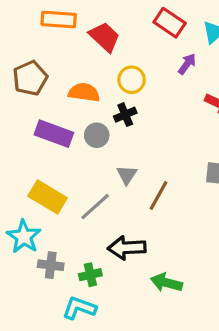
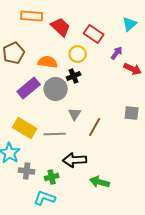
red rectangle: (170, 23) -> (94, 34), moved
purple arrow: (187, 64) -> (117, 53), moved
purple rectangle: (54, 134) -> (29, 88), turned -60
gray circle: (97, 135) -> (56, 89), size x1.5
gray line: (95, 207) -> (55, 134), turned 40

